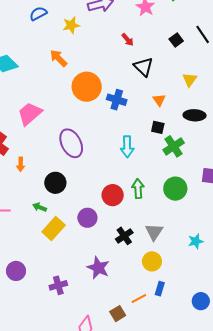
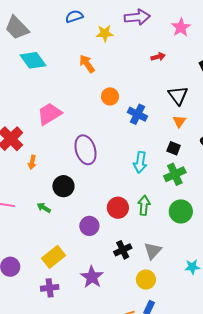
red arrow: (128, 40) -> (158, 57), turned -72
black triangle: (143, 67) -> (178, 95), moved
orange circle: (87, 87) -> (110, 96), size x0.6
green cross: (174, 146) -> (175, 174), moved
yellow rectangle: (54, 228) -> (54, 257), moved

